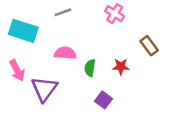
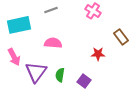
cyan rectangle: (23, 31) -> (19, 25), turned -30
green semicircle: (90, 68) -> (60, 75), moved

